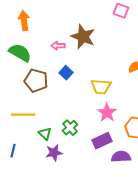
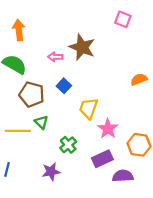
yellow trapezoid: (101, 87) -> (89, 108), moved, turned 105
green triangle: (45, 134) -> (41, 122), moved

